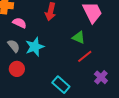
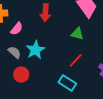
pink semicircle: (20, 23) -> (17, 29), turned 112
red line: (85, 56) -> (76, 60), moved

